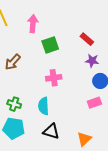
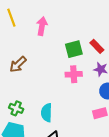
green square: (50, 45) -> (74, 49), moved
pink cross: (54, 78) -> (74, 74), moved

